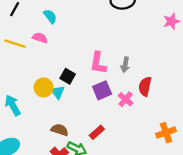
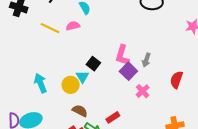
pink semicircle: (40, 38) -> (73, 26), turned -40
red semicircle: (145, 86) -> (176, 80), moved
yellow circle: (44, 87) -> (71, 85), moved
purple square: (102, 90) -> (128, 71), moved, turned -30

